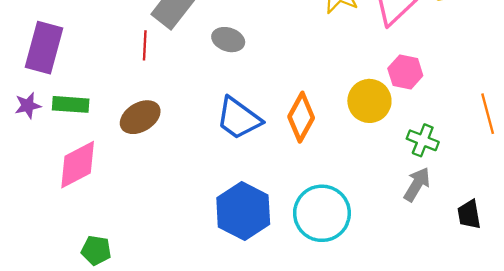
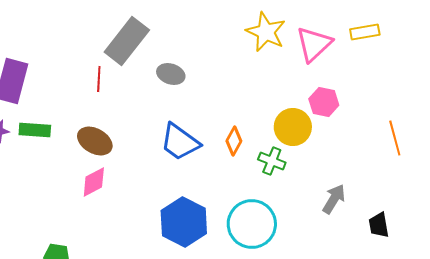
brown ellipse: (140, 117) -> (95, 141), turned 60
orange diamond: (301, 117) -> (234, 141), size x0.7
green cross: (423, 140) -> (272, 161), moved
pink diamond: (78, 165) -> (94, 182), moved, size x0.7

